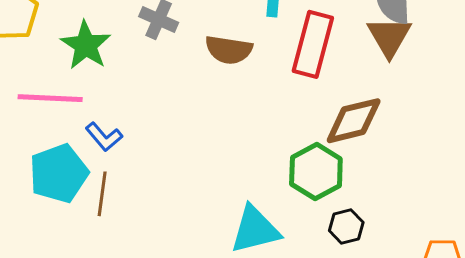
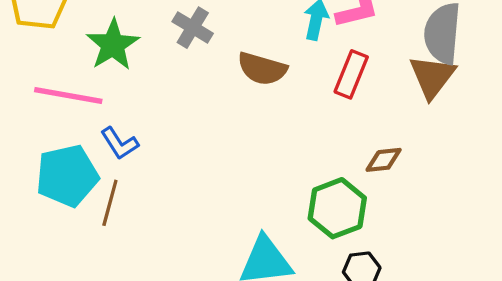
red rectangle: (313, 44) -> (351, 74), size x0.7
brown diamond: (354, 121) -> (384, 160), size x0.6

